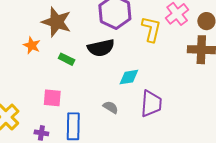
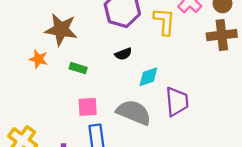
black semicircle: (101, 48) -> (123, 54), moved, size x0.6
pink square: (52, 98) -> (88, 107), moved
gray semicircle: (111, 107) -> (134, 112), size x2.0

